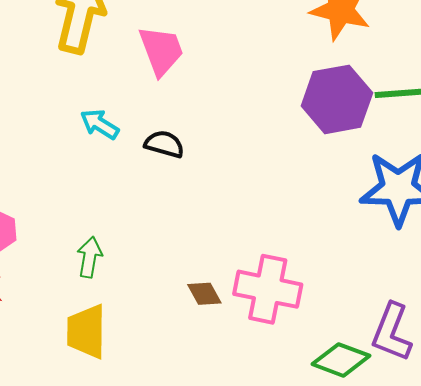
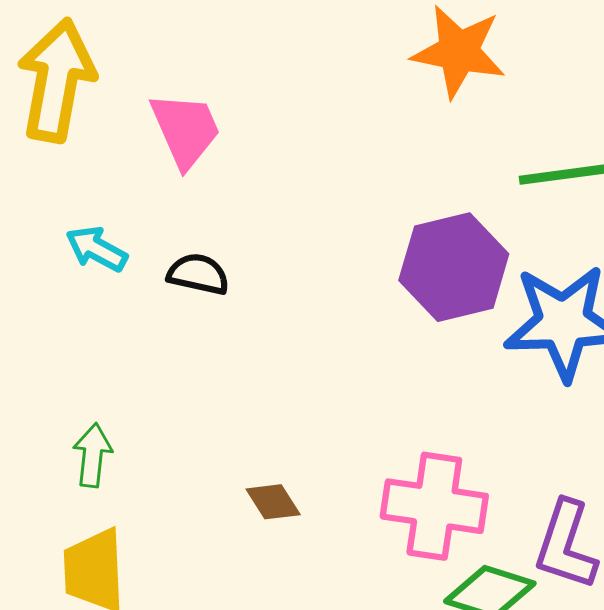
purple hexagon: (337, 99) -> (454, 267), moved
pink cross: (268, 289) -> (434, 506), moved

